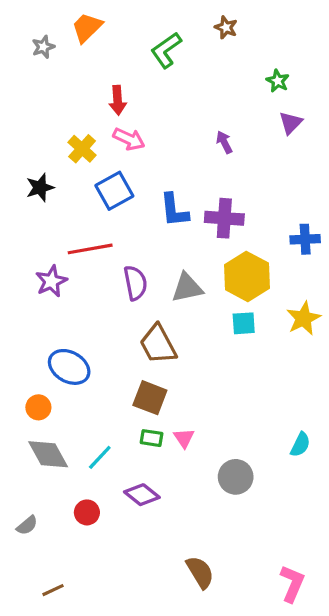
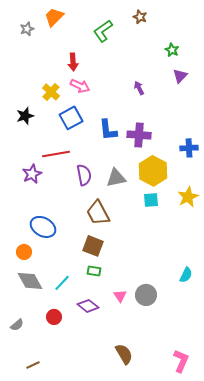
pink triangle: (184, 438) -> (120, 296), moved

